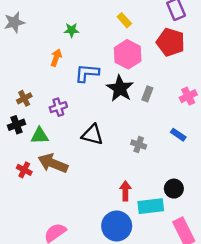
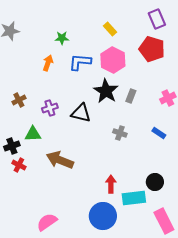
blue L-shape: (87, 73) -> (80, 62), moved
black cross: (17, 125) -> (12, 146), moved
black triangle: (92, 135) -> (81, 113), moved
gray cross: (139, 145) -> (120, 133), moved
brown arrow: (53, 163) -> (60, 160), moved

